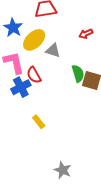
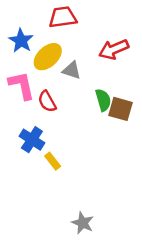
red arrow: (86, 34) -> (114, 49), size x1.6
blue cross: (21, 87) -> (32, 140), moved, turned -30

